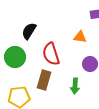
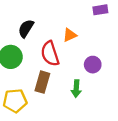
orange triangle: (80, 37) -> (70, 35), moved, turned -32

